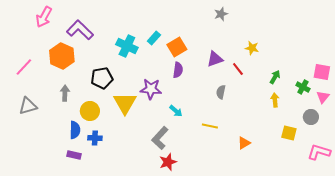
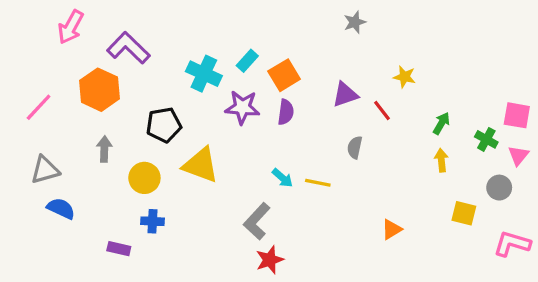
purple star: (151, 89) -> (242, 107), moved
yellow triangle: (125, 103) -> (201, 165), turned -40
yellow line: (210, 126) -> (318, 183), moved
blue semicircle: (75, 130) -> (61, 208), moved, turned -66

